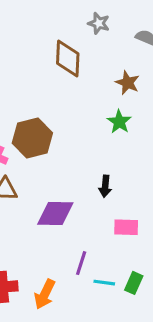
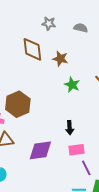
brown star: (127, 83) -> (60, 59), moved
pink rectangle: (126, 227) -> (76, 150), moved
purple line: (81, 263) -> (86, 168), moved, turned -35

